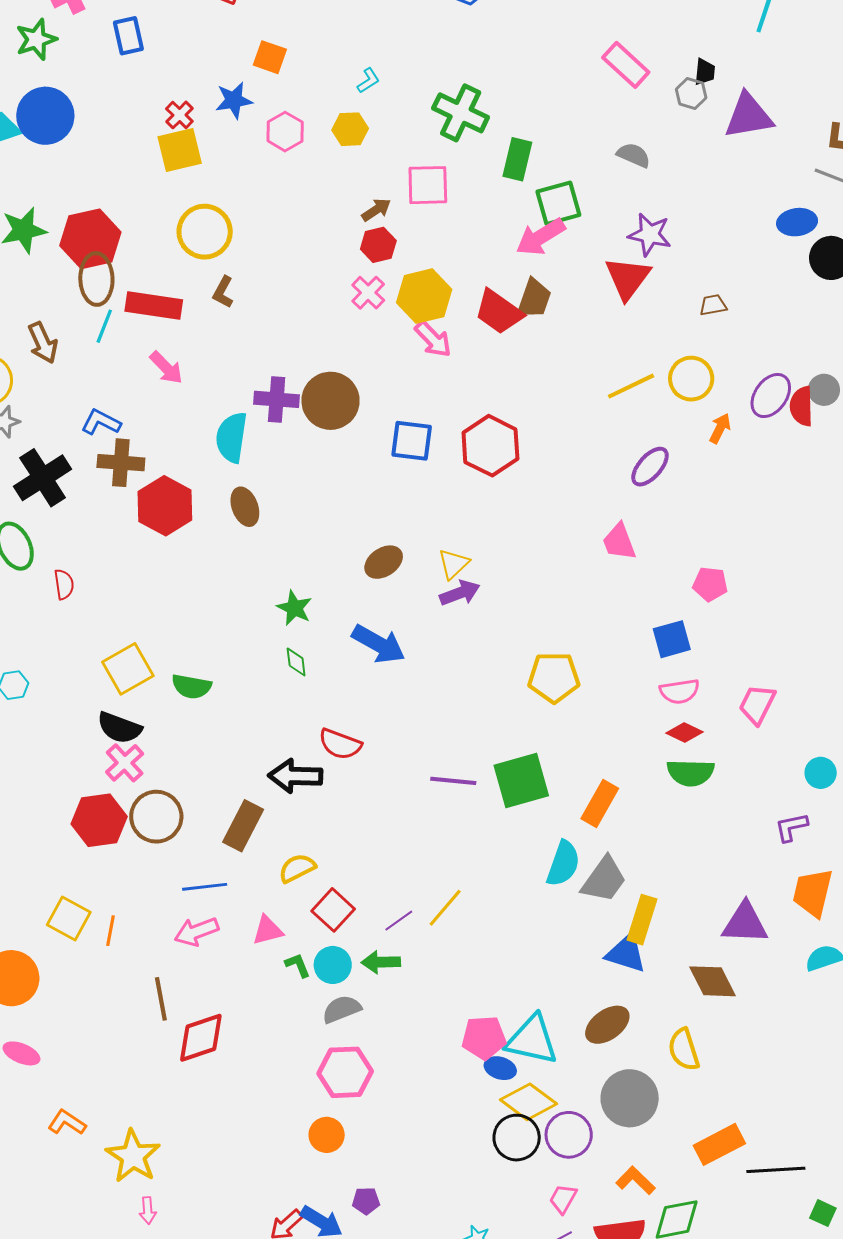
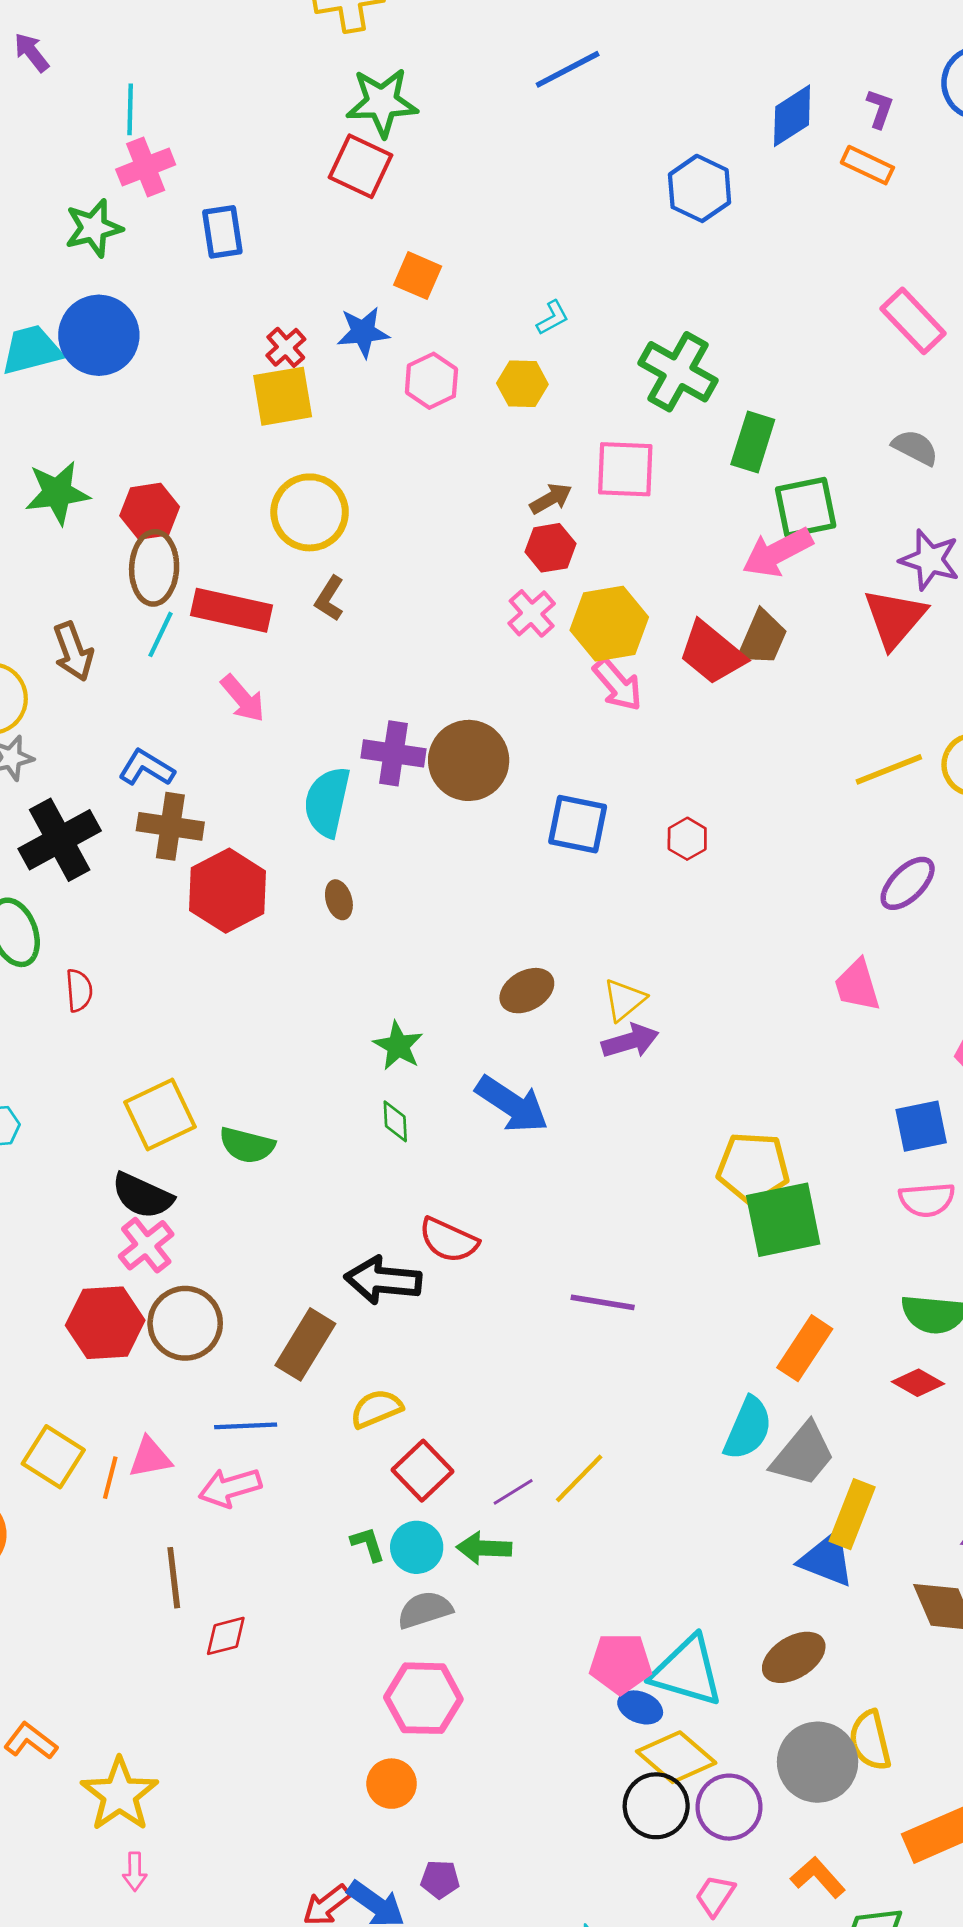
red hexagon: (90, 239) -> (150, 511), size x0.7
red hexagon: (490, 446) -> (687, 839), size x0.5
brown ellipse: (245, 507) -> (339, 900), size x0.7
red diamond: (685, 733) -> (918, 1383), moved
green square: (521, 781) -> (783, 1220), moved
pink triangle: (268, 930) -> (150, 1458), moved
red diamond: (201, 1038) -> (226, 1636), size x0.6
yellow semicircle: (684, 1050) -> (870, 1740), moved

